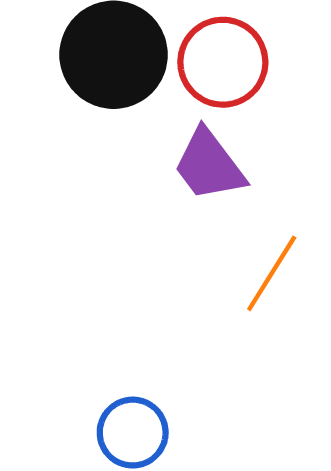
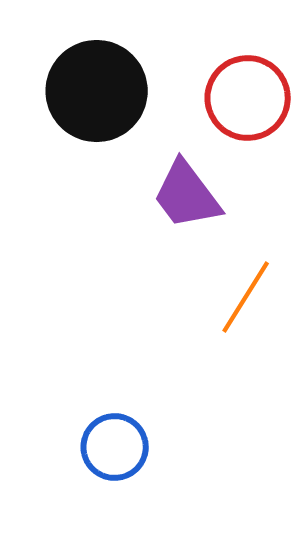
red circle: (223, 62) -> (248, 98), moved

